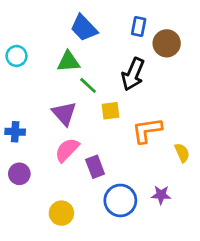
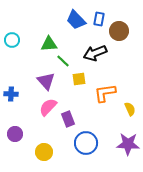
blue trapezoid: (84, 28) -> (76, 20), moved
black arrow: (133, 74) -> (95, 53), turned 45
purple circle: (19, 174) -> (15, 134), moved
purple star: (161, 195) -> (128, 144), moved, size x1.6

